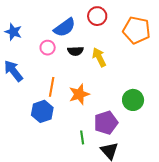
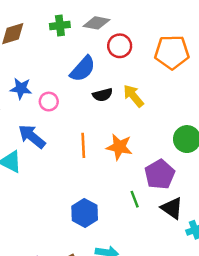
pink circle: (48, 48) -> (49, 102), moved
orange star: (79, 94) -> (119, 147), turned -30
blue hexagon: (42, 111) -> (85, 213), moved

